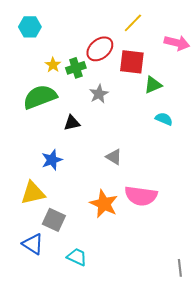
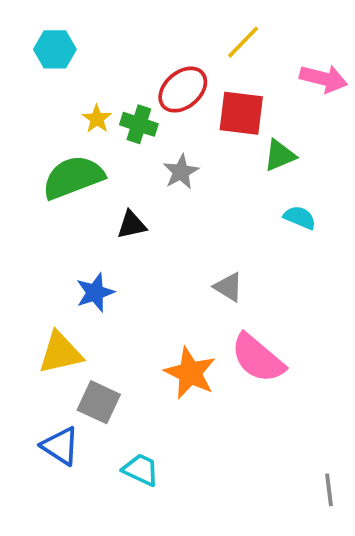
green cross: (76, 68) -> (139, 124), turned 36
gray triangle: (114, 157) -> (228, 287), moved
pink semicircle: (141, 196) -> (258, 358), turned 32

